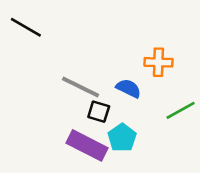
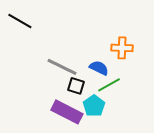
green line: (181, 110) -> (109, 85), moved

